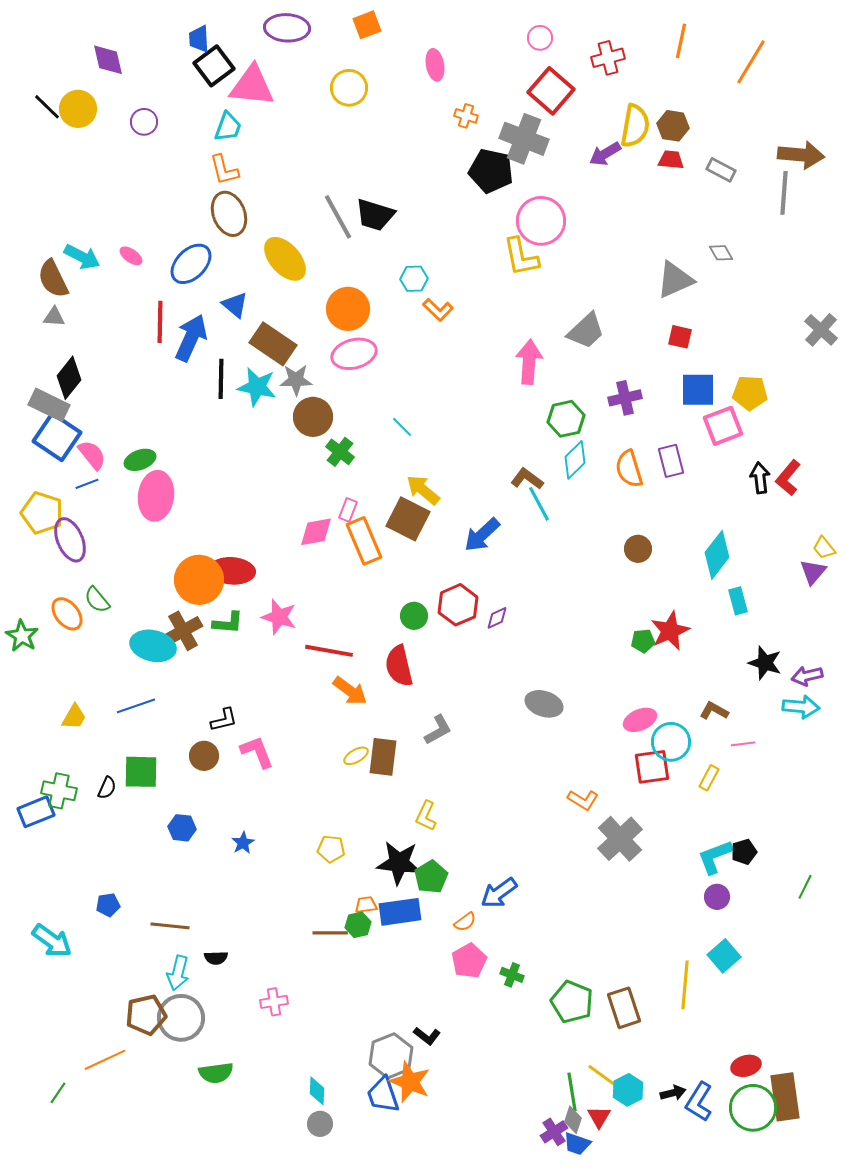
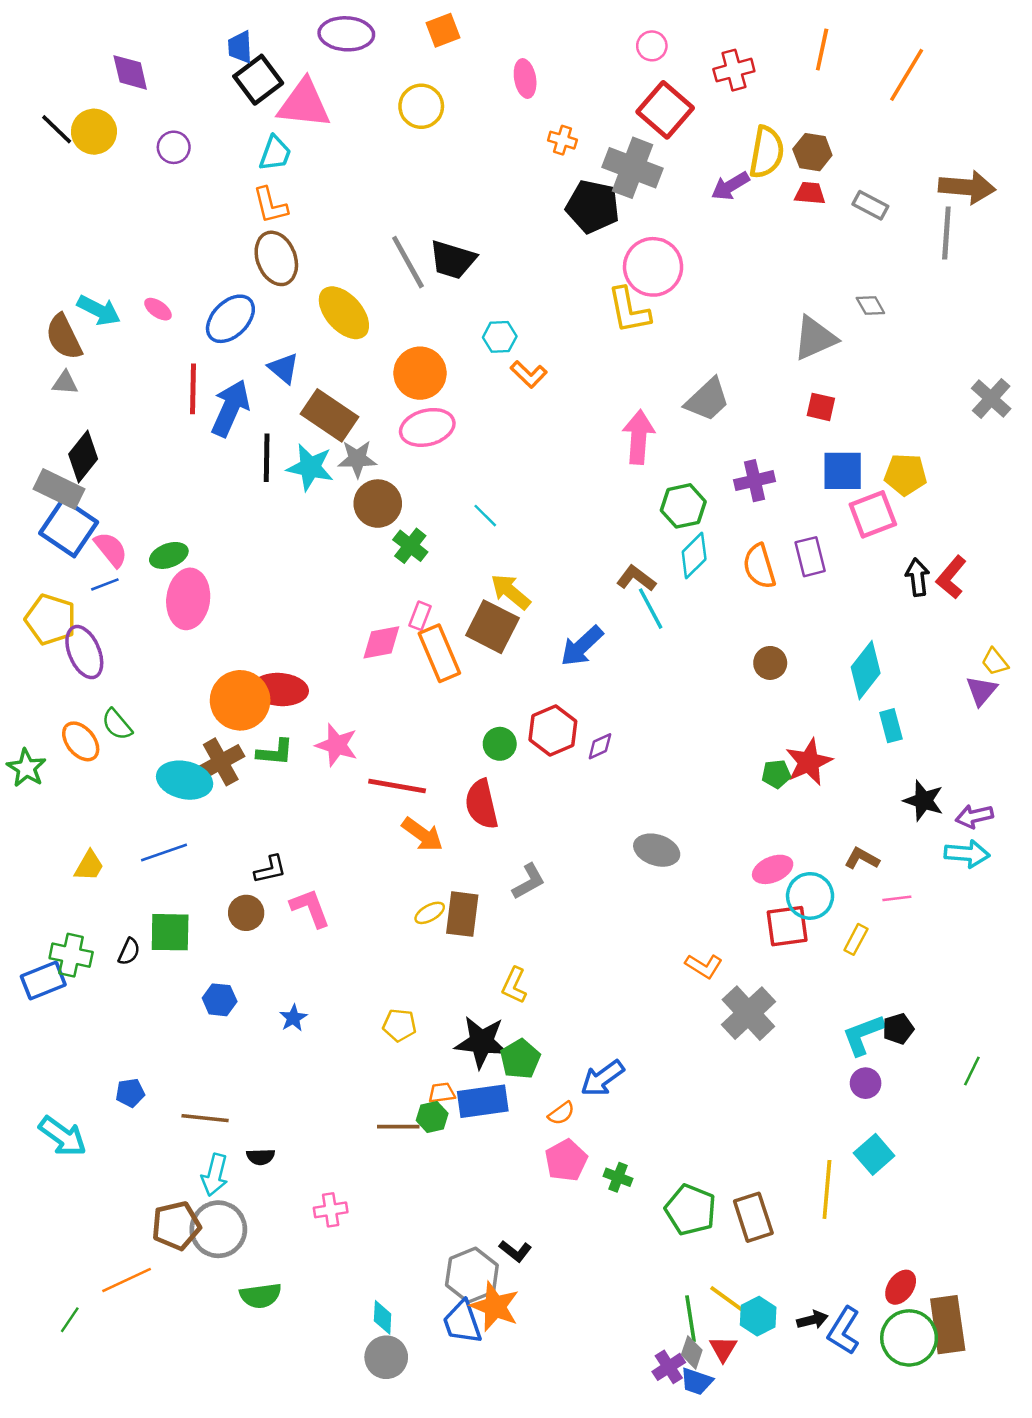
red ellipse: (746, 1066) -> (901, 1287), turned -40
gray circle: (320, 1124) -> (386, 1357), size x1.4

